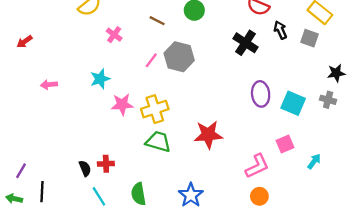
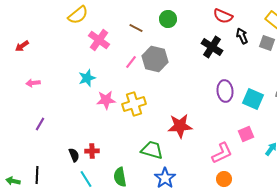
pink cross: (114, 35) -> (99, 40), size x1.5
pink arrow: (49, 85) -> (33, 83), moved
green trapezoid: (158, 142) -> (152, 150), moved
purple line: (21, 171) -> (40, 124), moved

